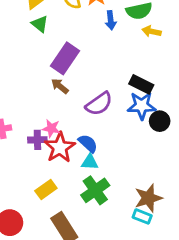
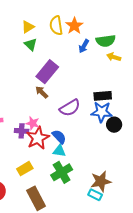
blue arrow: (111, 20) -> (84, 46), turned 32
black rectangle: (141, 84) -> (103, 96), turned -36

